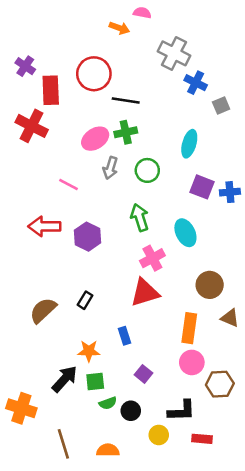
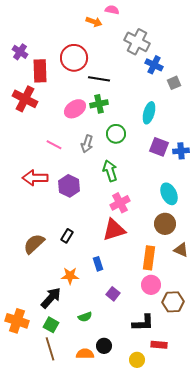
gray arrow: (110, 168) -> (87, 144), moved
cyan ellipse: (185, 233) -> (169, 194), moved
green square: (95, 382) -> (51, 325), moved, turned 35
black circle: (131, 411) -> (104, 346), moved
yellow circle: (159, 435) -> (137, 360), moved

